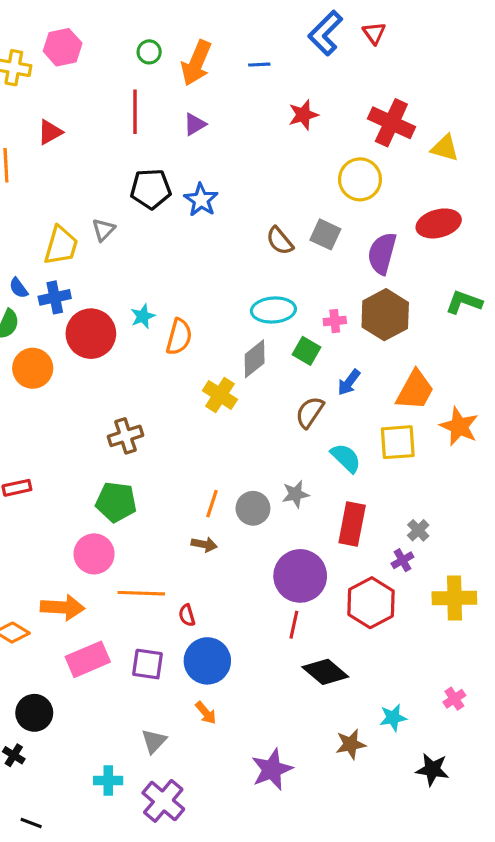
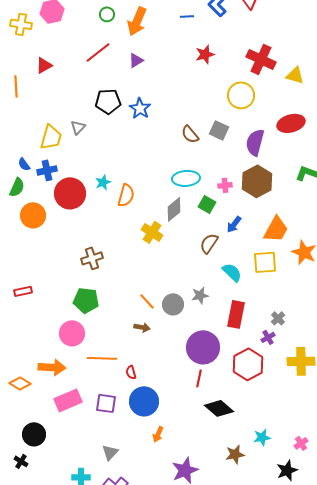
blue line: (259, 65) -> (187, 16), moved
red line: (135, 112) -> (98, 52), turned 52
orange line: (212, 504) -> (147, 301), turned -60
pink cross: (454, 699) -> (301, 443), moved
orange arrow: (206, 713) -> (158, 434), moved, turned 63
black star: (432, 769) -> (287, 470), turned -30

